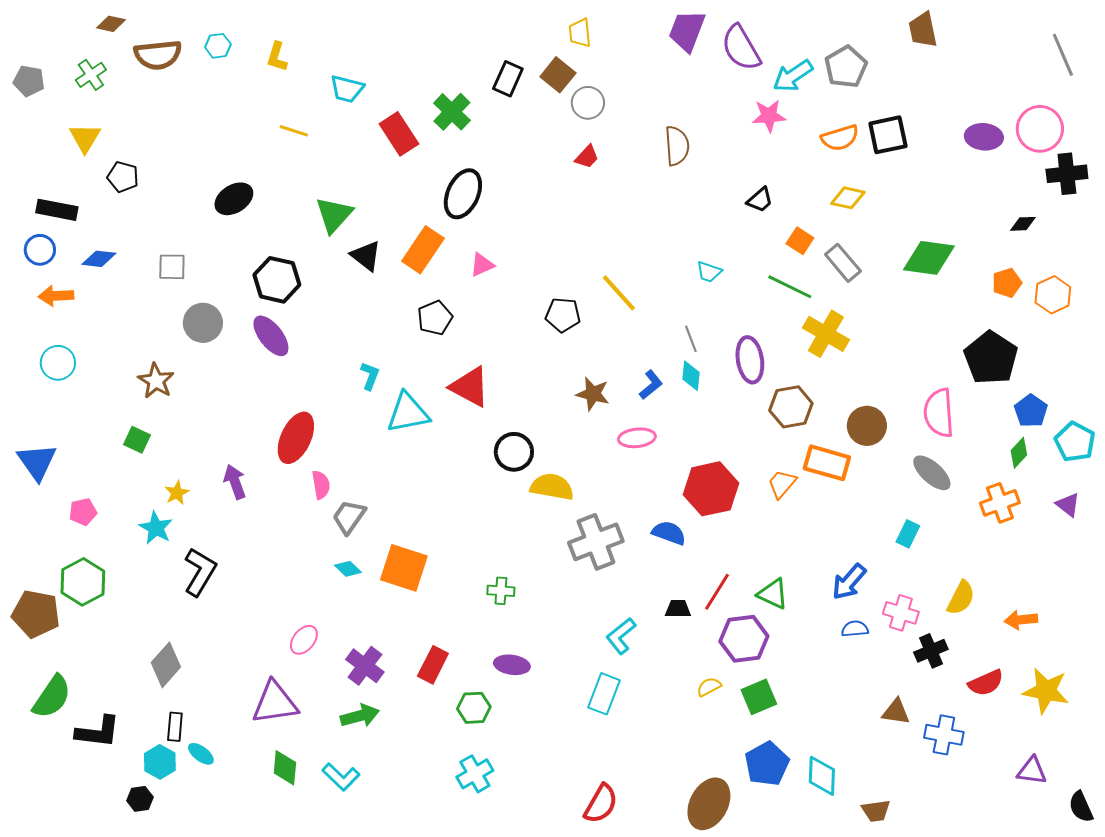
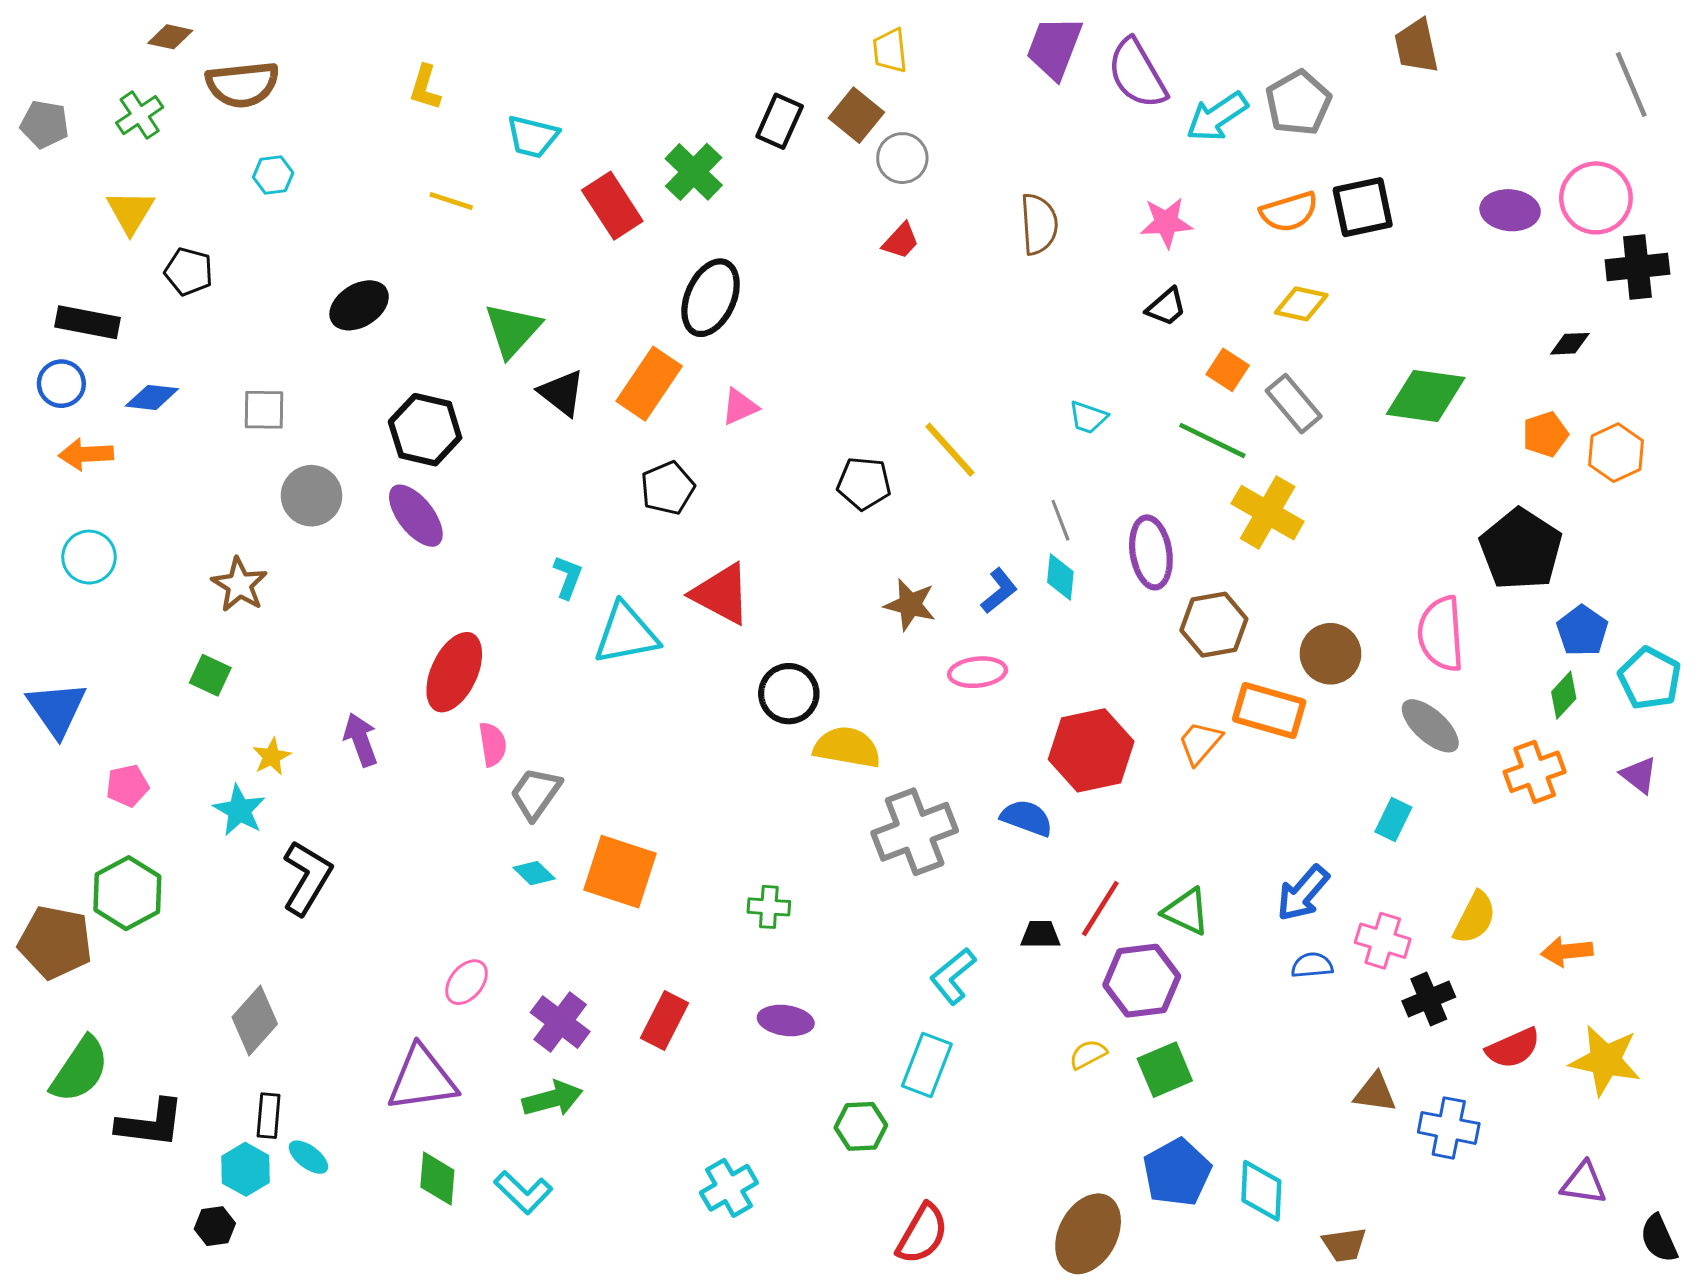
cyan hexagon: (218, 46) -> (273, 175), moved
pink star: (769, 116) -> (1166, 223), moved
green hexagon: (474, 708) -> (861, 1126), moved

